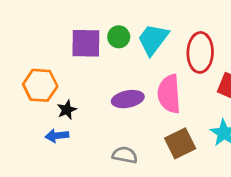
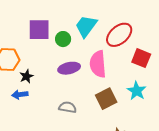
green circle: (119, 37) -> (63, 39), moved
red ellipse: (200, 52) -> (119, 35), turned 48

